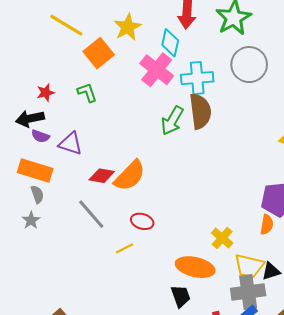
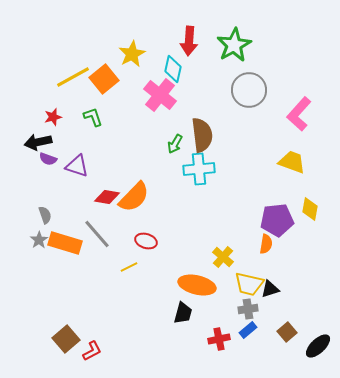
yellow line: (66, 25) -> (73, 77), moved, turned -60
cyan cross: (197, 78) -> (199, 169), moved
green arrow: (172, 121) -> (175, 144), size x0.7
orange rectangle: (35, 170) -> (65, 243), moved
gray cross: (248, 292) -> (248, 309), size x0.6
black trapezoid: (181, 296) -> (183, 313), turned 35

